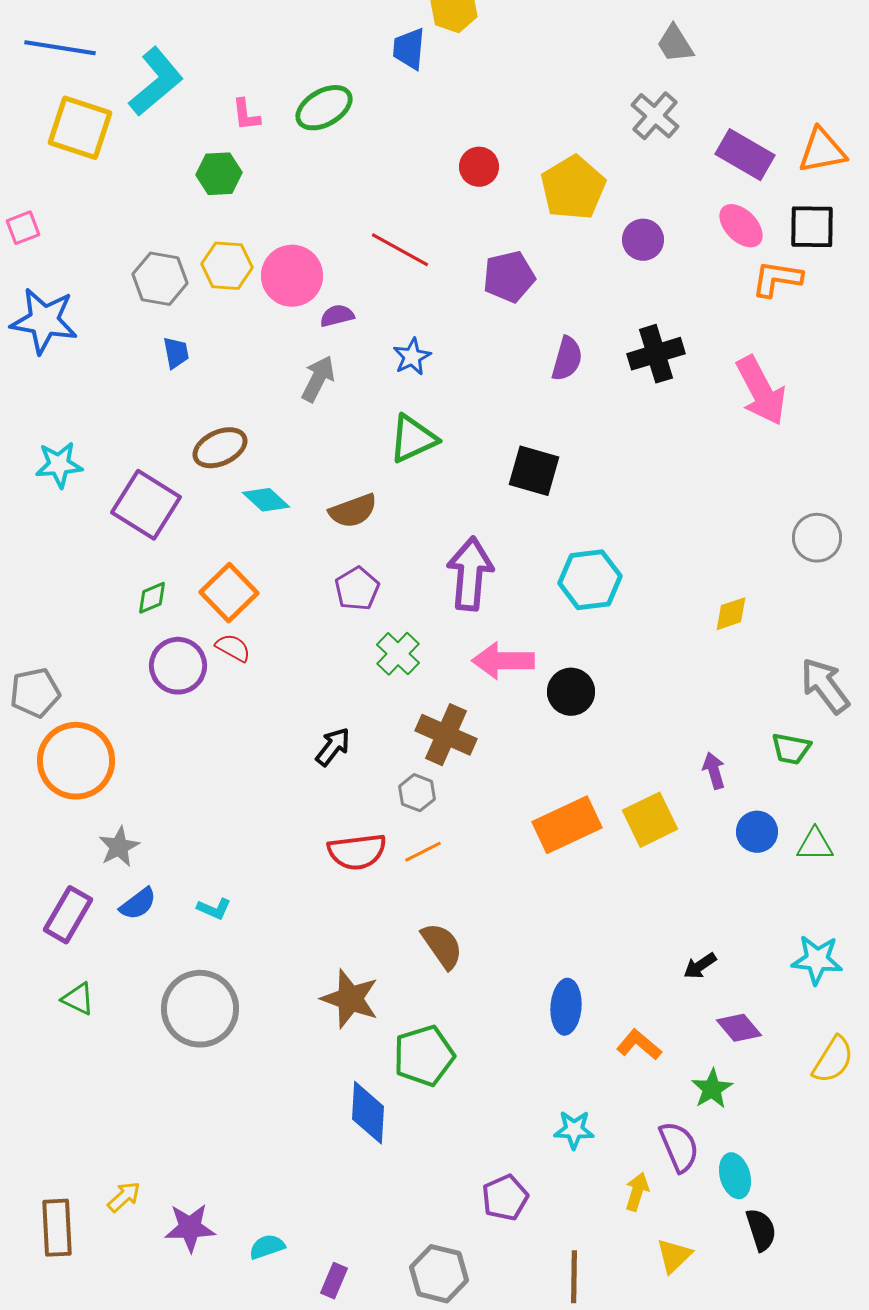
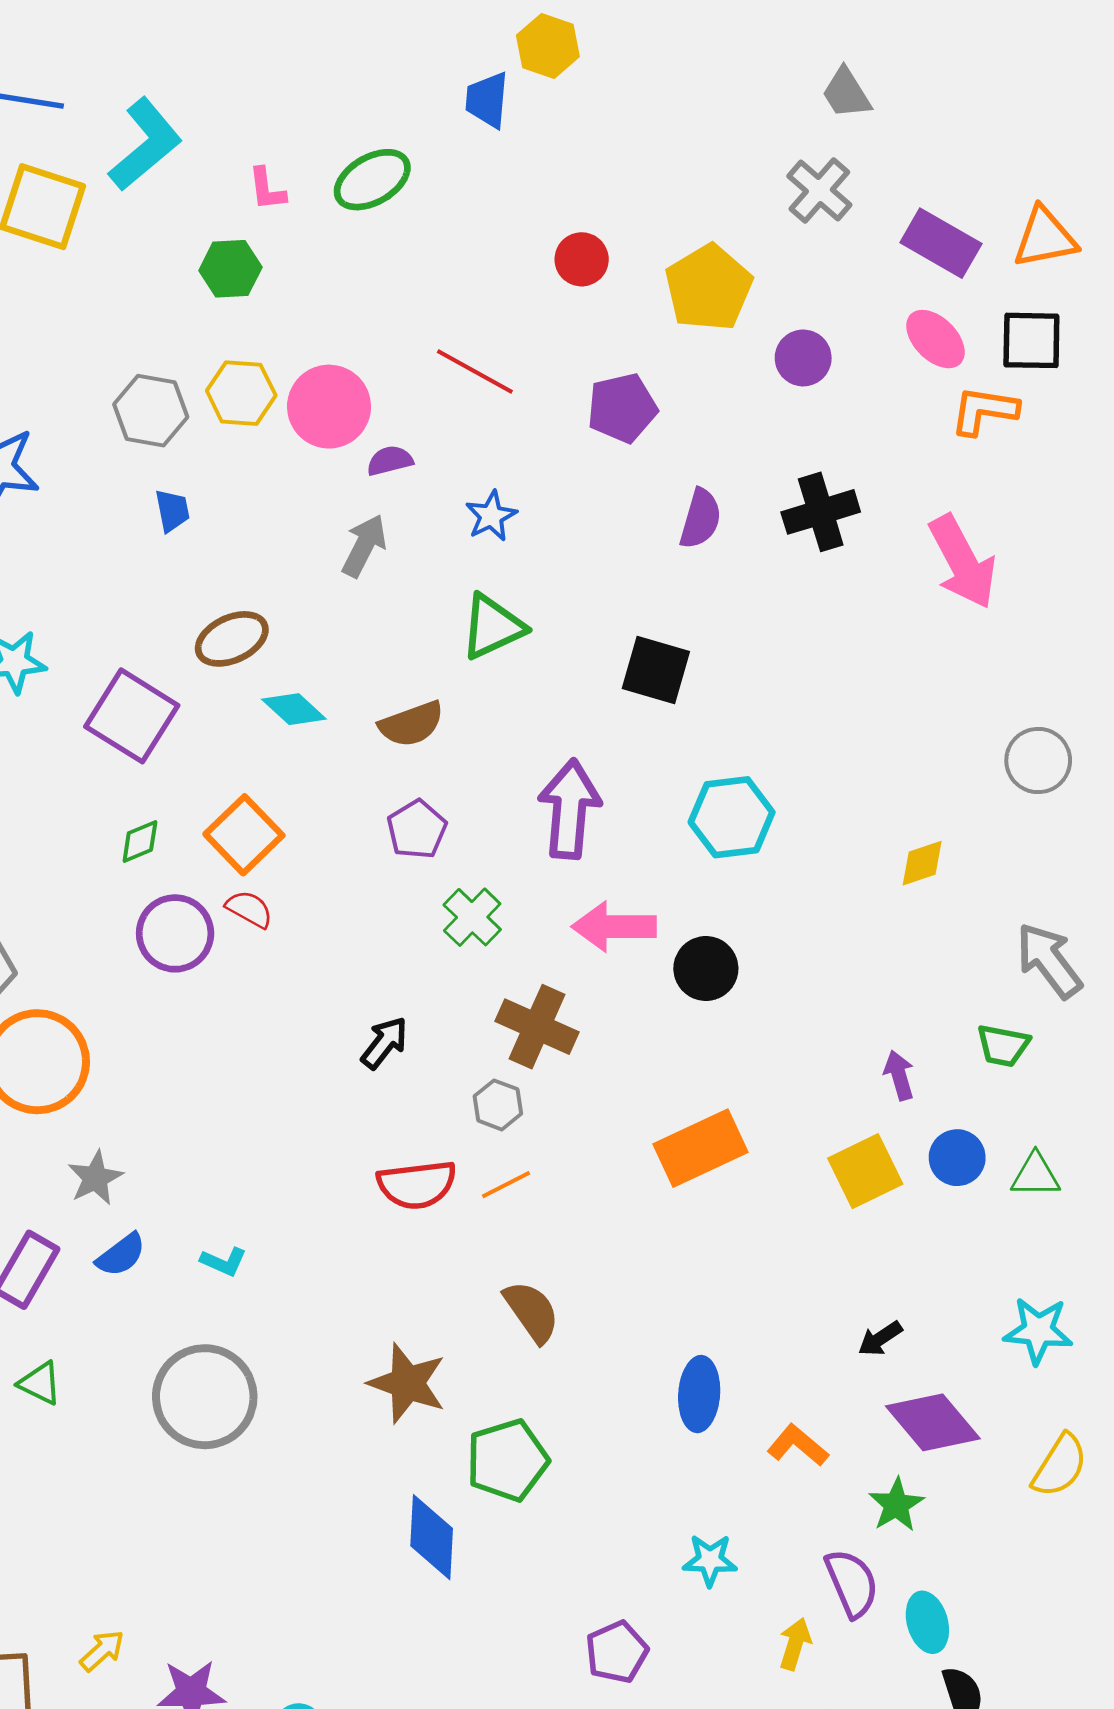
yellow square: (650, 820) -> (865, 1171), moved
purple diamond: (739, 1028) -> (933, 1422), size x1.5

